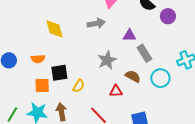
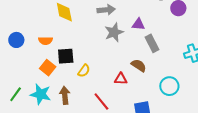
gray star: (107, 60) -> (114, 32), moved
cyan circle: (160, 78) -> (169, 86), moved
orange square: (42, 86) -> (48, 68), turned 35

